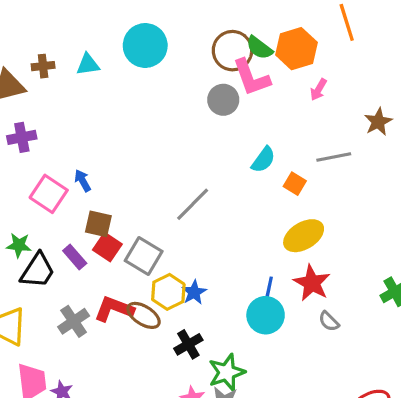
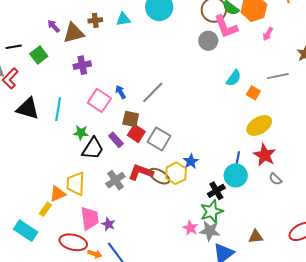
gray line: (193, 204) -> (153, 92), moved
yellow hexagon: (168, 292) -> (176, 173), moved
black cross: (188, 344) -> (216, 191), moved

